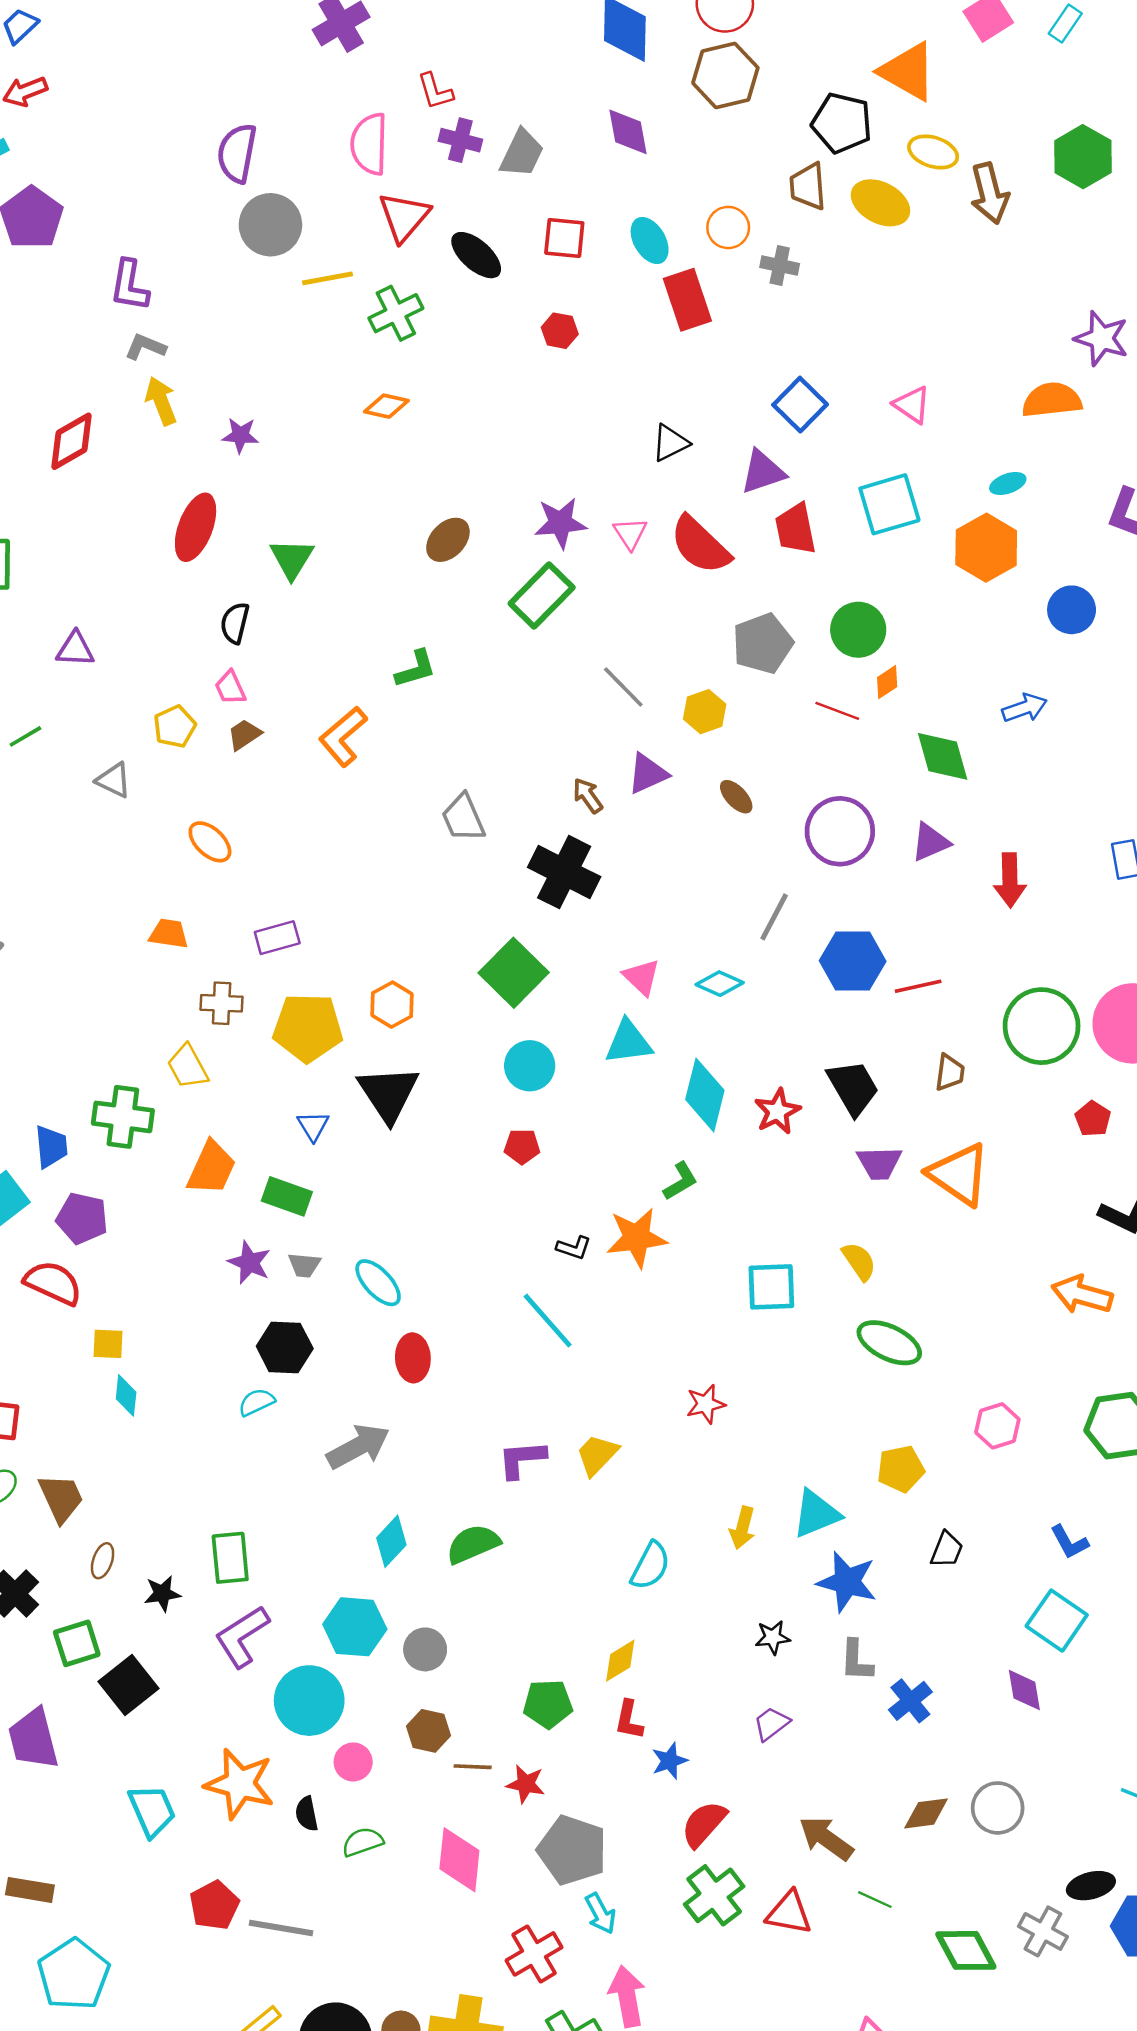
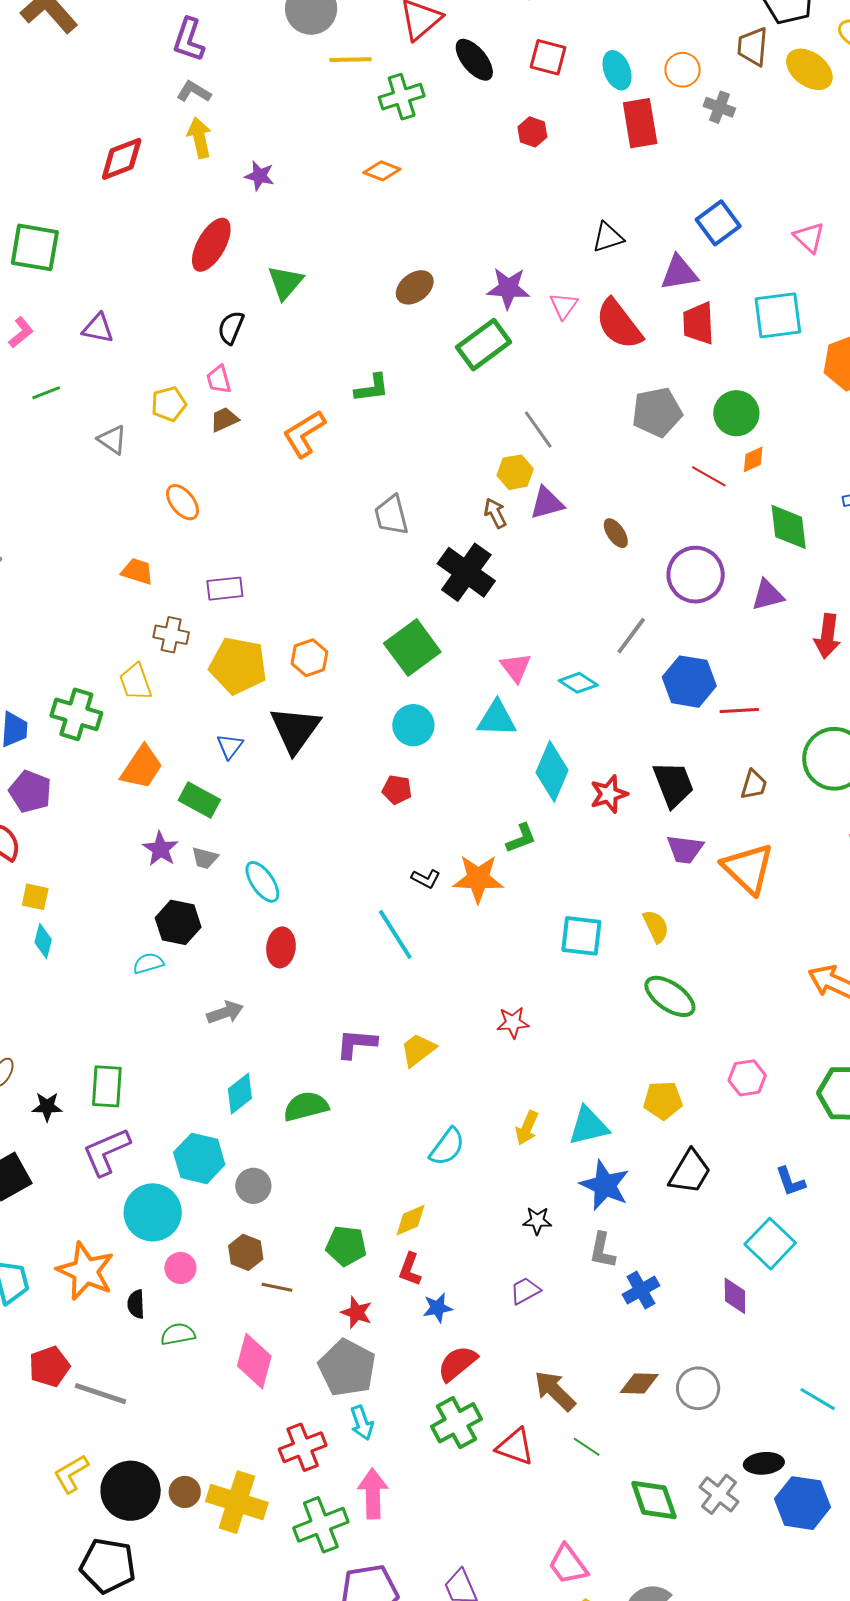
yellow hexagon: (705, 712) -> (515, 472), moved
gray arrow: (358, 1447) -> (225, 1012), size x0.7
black trapezoid: (947, 1550) -> (690, 1172), size x1.5
red star: (526, 1784) -> (357, 1313), moved

